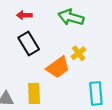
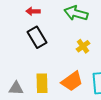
orange trapezoid: (58, 67) -> (72, 81), moved

